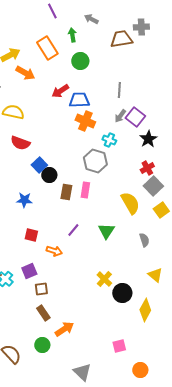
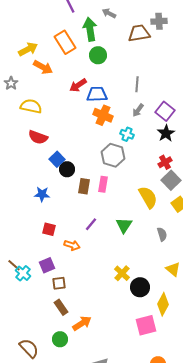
green arrow: (72, 35) -> (90, 29), size x1.6
purple square: (135, 117) -> (165, 111), moved
pink square: (119, 346) -> (146, 325), moved, size x1.5

